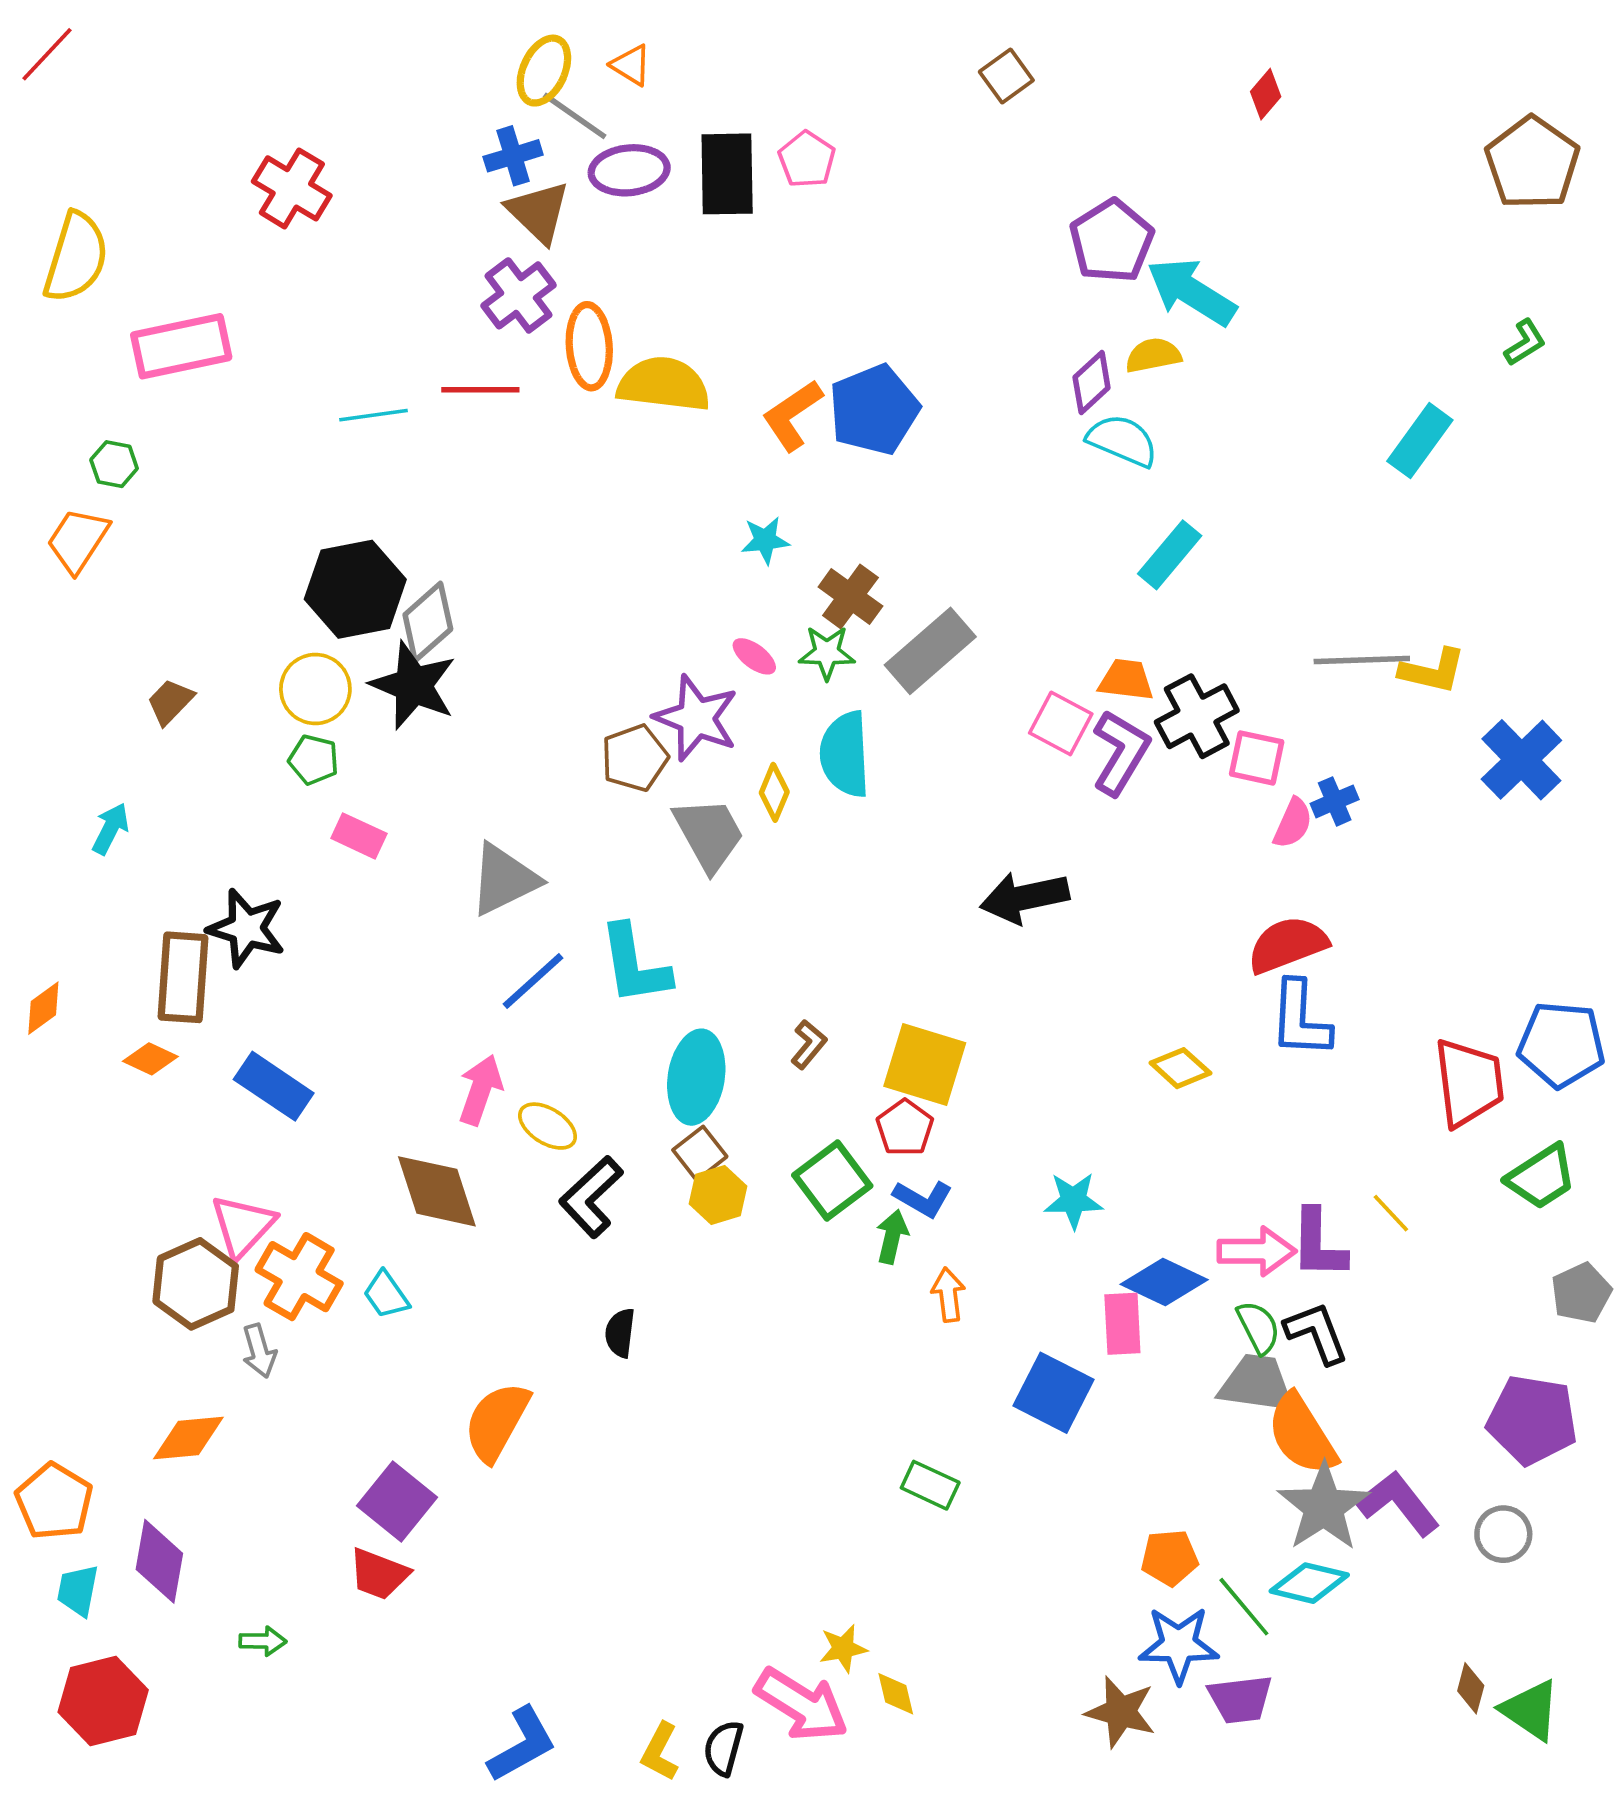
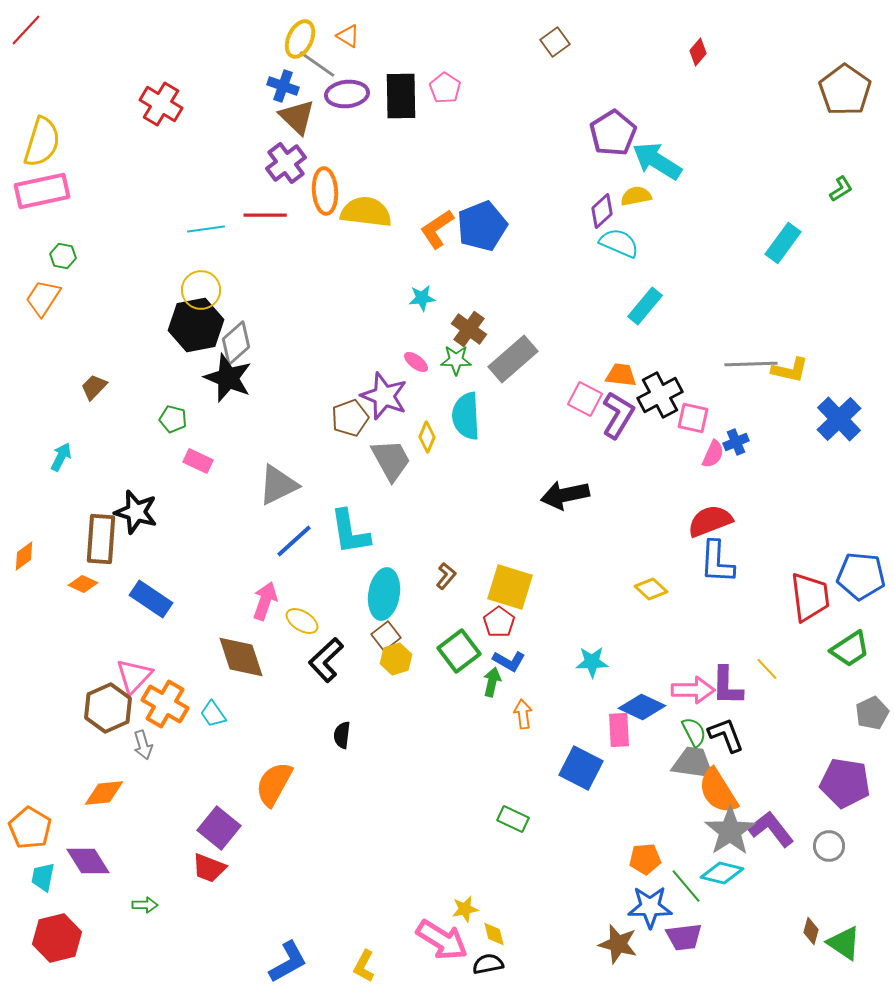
blue cross: (513, 156) -> (283, 86), turned 36
pink rectangle: (181, 346) -> (42, 191), moved
yellow circle: (315, 689) -> (201, 290), moved
purple diamond: (159, 1561) -> (88, 861), turned -42
black semicircle: (723, 1748) -> (488, 964), moved, turned 64

